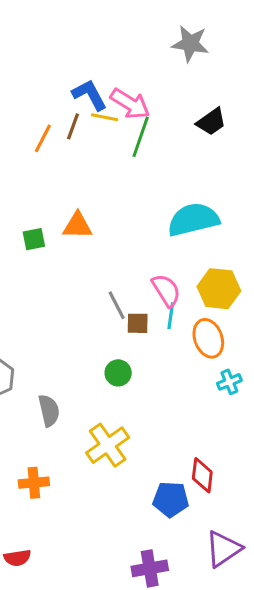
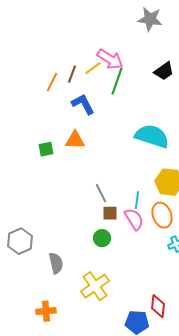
blue L-shape: (90, 95) -> (83, 104), moved
yellow line: (105, 117) -> (93, 68), turned -48
cyan semicircle: (193, 220) -> (152, 136), turned 32
pink semicircle: (166, 290) -> (134, 219), moved
brown square: (138, 323) -> (110, 213), moved

